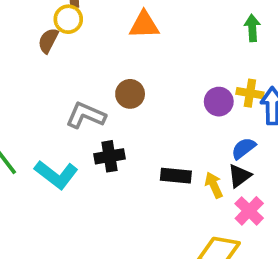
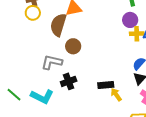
brown semicircle: (48, 41) -> (58, 25), moved, size x1.6
purple circle: (219, 102) -> (130, 20), moved
yellow arrow: (214, 185) -> (116, 95), moved

